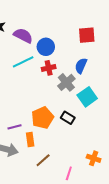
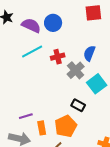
red square: (87, 35) -> (93, 13), moved
blue circle: (46, 47) -> (53, 23), moved
orange pentagon: (42, 118) -> (66, 126), moved

